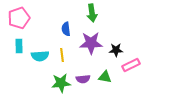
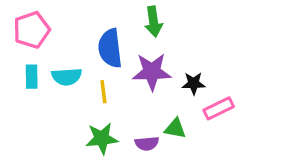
blue semicircle: (66, 29) -> (110, 48), size x1.6
cyan semicircle: (40, 56) -> (67, 77), moved
purple semicircle: (83, 79) -> (147, 143), moved

